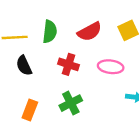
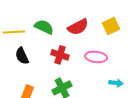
green semicircle: (50, 32) -> (44, 27), turned -72

